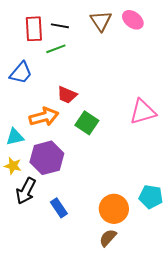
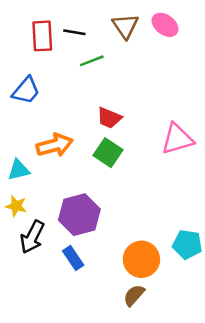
green line: (56, 49) -> (92, 61), moved
red trapezoid: (67, 95) -> (109, 118), moved
purple hexagon: (47, 158) -> (79, 215), moved

